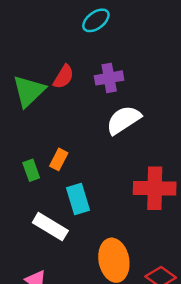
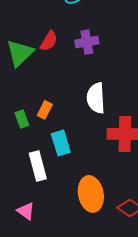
white semicircle: (123, 120) -> (96, 98), moved, turned -60
white rectangle: (50, 227) -> (38, 166), turned 44

